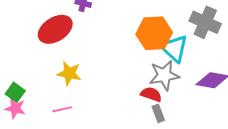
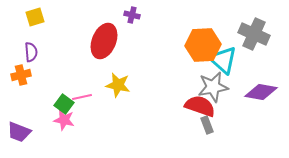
red ellipse: (55, 29) -> (104, 41), turned -36
red semicircle: (151, 94) -> (200, 106), size x1.4
pink line: (62, 109) -> (82, 97), moved

